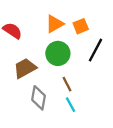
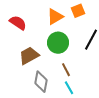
orange square: (81, 26) -> (78, 11), moved

